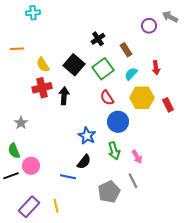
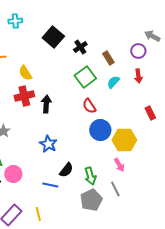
gray arrow: (170, 17) -> (152, 36), moved
purple circle: (149, 26) -> (138, 51), moved
black square: (74, 65) -> (53, 37), moved
yellow hexagon: (142, 98) -> (124, 140), moved
blue star: (87, 136) -> (48, 144), moved
green arrow: (114, 151) -> (90, 176), moved

